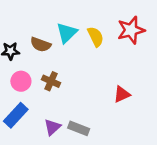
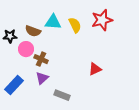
cyan triangle: (67, 33) -> (53, 22), turned 48
pink circle: (21, 81) -> (26, 49), moved
purple triangle: (52, 127) -> (42, 78), moved

